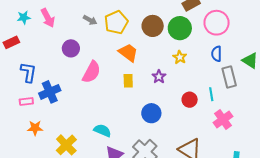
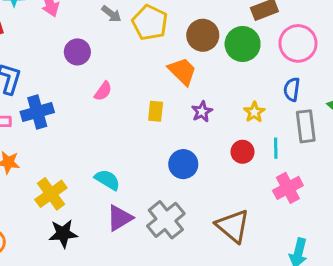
yellow pentagon: (116, 22) -> (150, 23), turned -30
orange trapezoid: (128, 53) -> (182, 71), moved
yellow star: (180, 57) -> (254, 112), moved
pink semicircle: (92, 72) -> (103, 91), size x0.6

